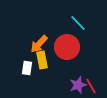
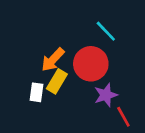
yellow rectangle: (42, 60) -> (57, 81), turned 42
purple star: (78, 85) -> (106, 95), moved

